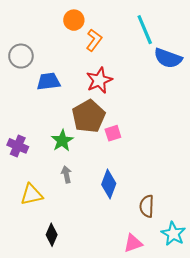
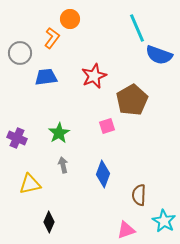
orange L-shape: (94, 40) -> (52, 38), moved
brown pentagon: (89, 116) -> (132, 100), moved

